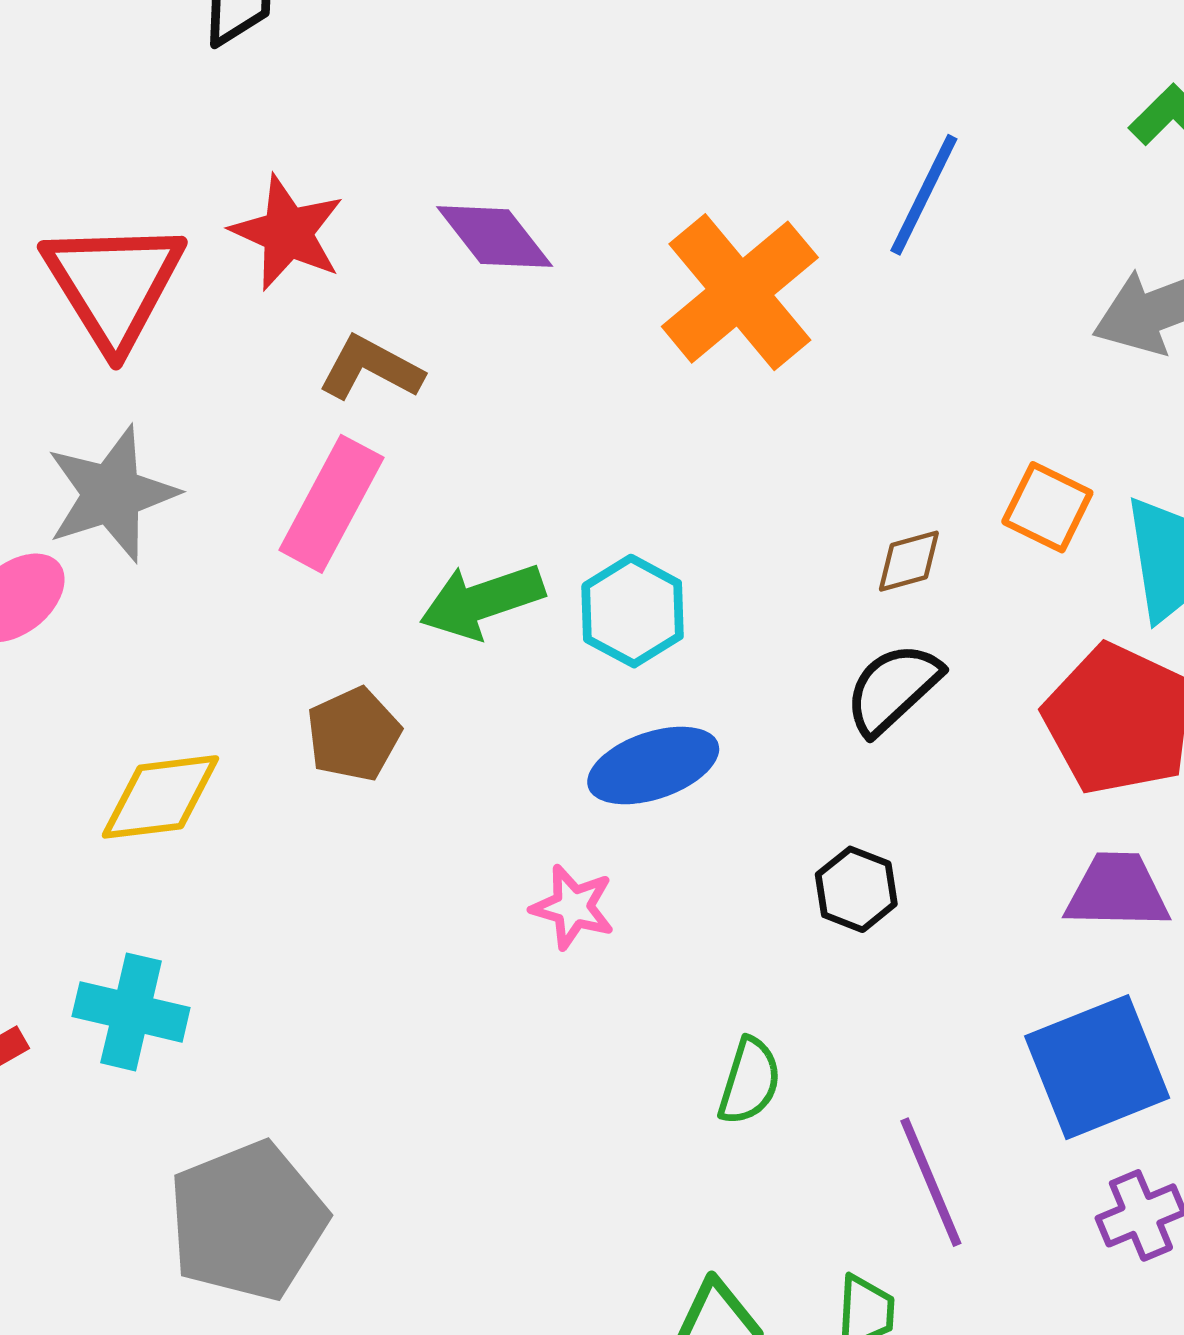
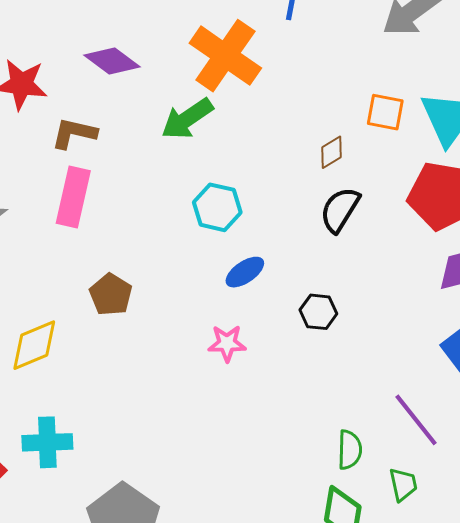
green arrow: (482, 601) -> (187, 119), moved
blue ellipse: (653, 765) -> (245, 272), size x0.7
black hexagon: (856, 889) -> (318, 312), moved
green semicircle: (749, 1081) -> (350, 450), moved

